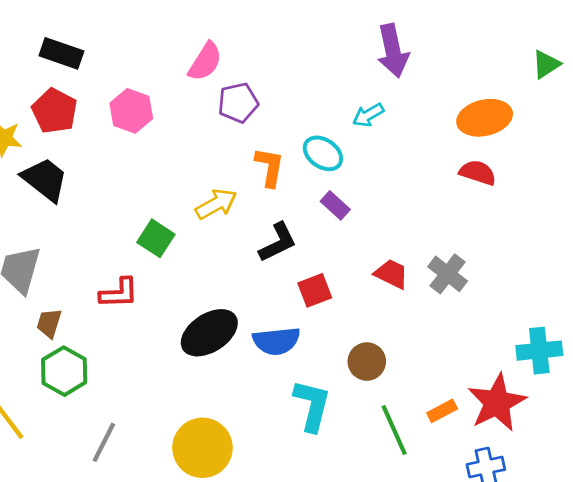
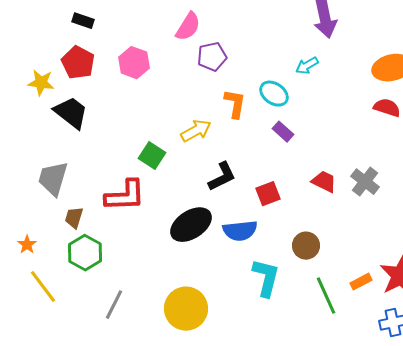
black rectangle: (61, 53) -> (83, 21), size x0.7
black L-shape: (278, 242) -> (222, 177), moved
red L-shape: (119, 293) -> (125, 196), size x1.4

